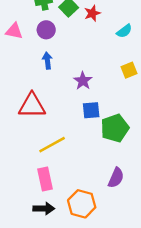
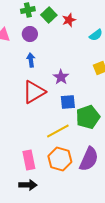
red triangle: (32, 106) -> (34, 92), moved, turned -30
yellow line: (52, 145) -> (58, 131), moved
purple semicircle: (116, 178) -> (89, 159), size x1.4
orange hexagon: (82, 204) -> (60, 159), moved

